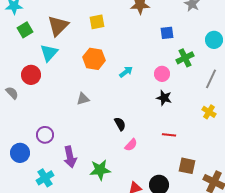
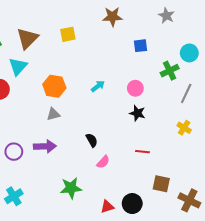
green cross: (185, 58) -> (170, 71), moved
orange hexagon: (94, 59) -> (54, 86), moved
purple arrow: (70, 157) -> (45, 146), moved, turned -80

